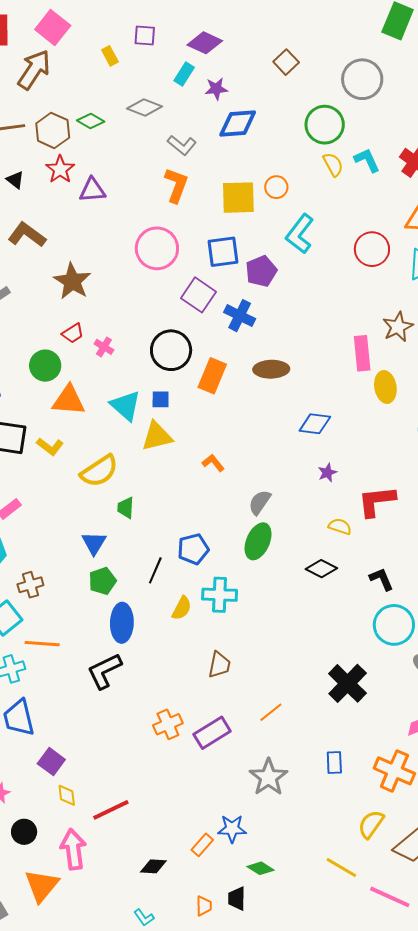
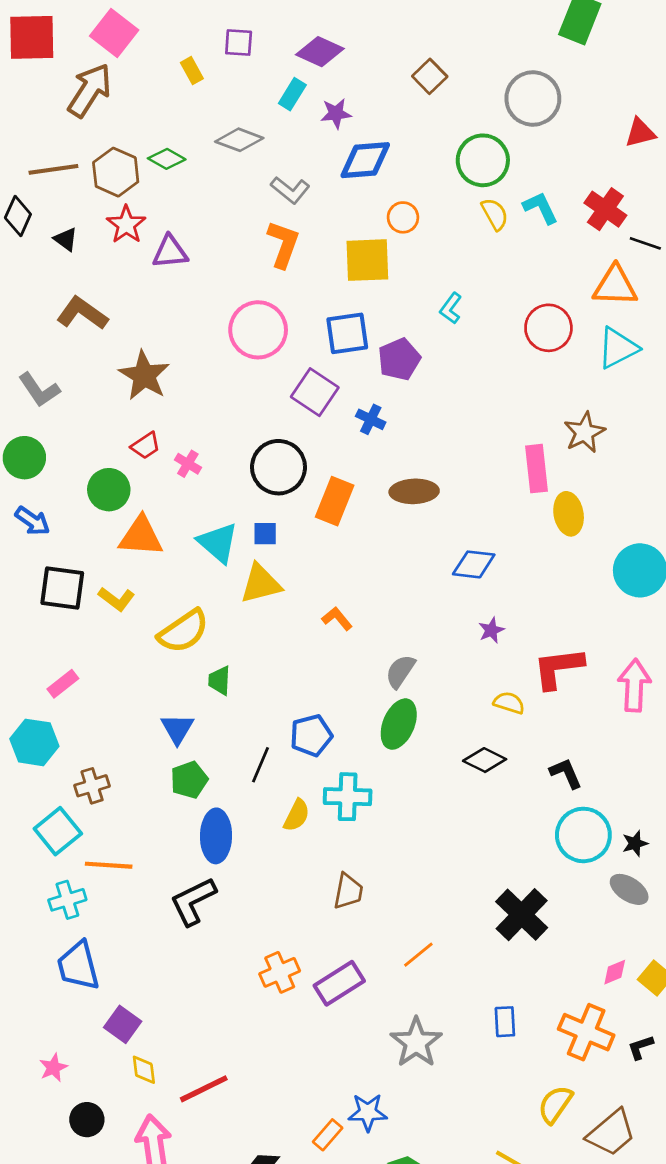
orange circle: (276, 187) -> (403, 217), moved
cyan L-shape: (300, 234) -> (451, 308), size x0.6
blue cross: (240, 316) -> (371, 419), size x0.7

